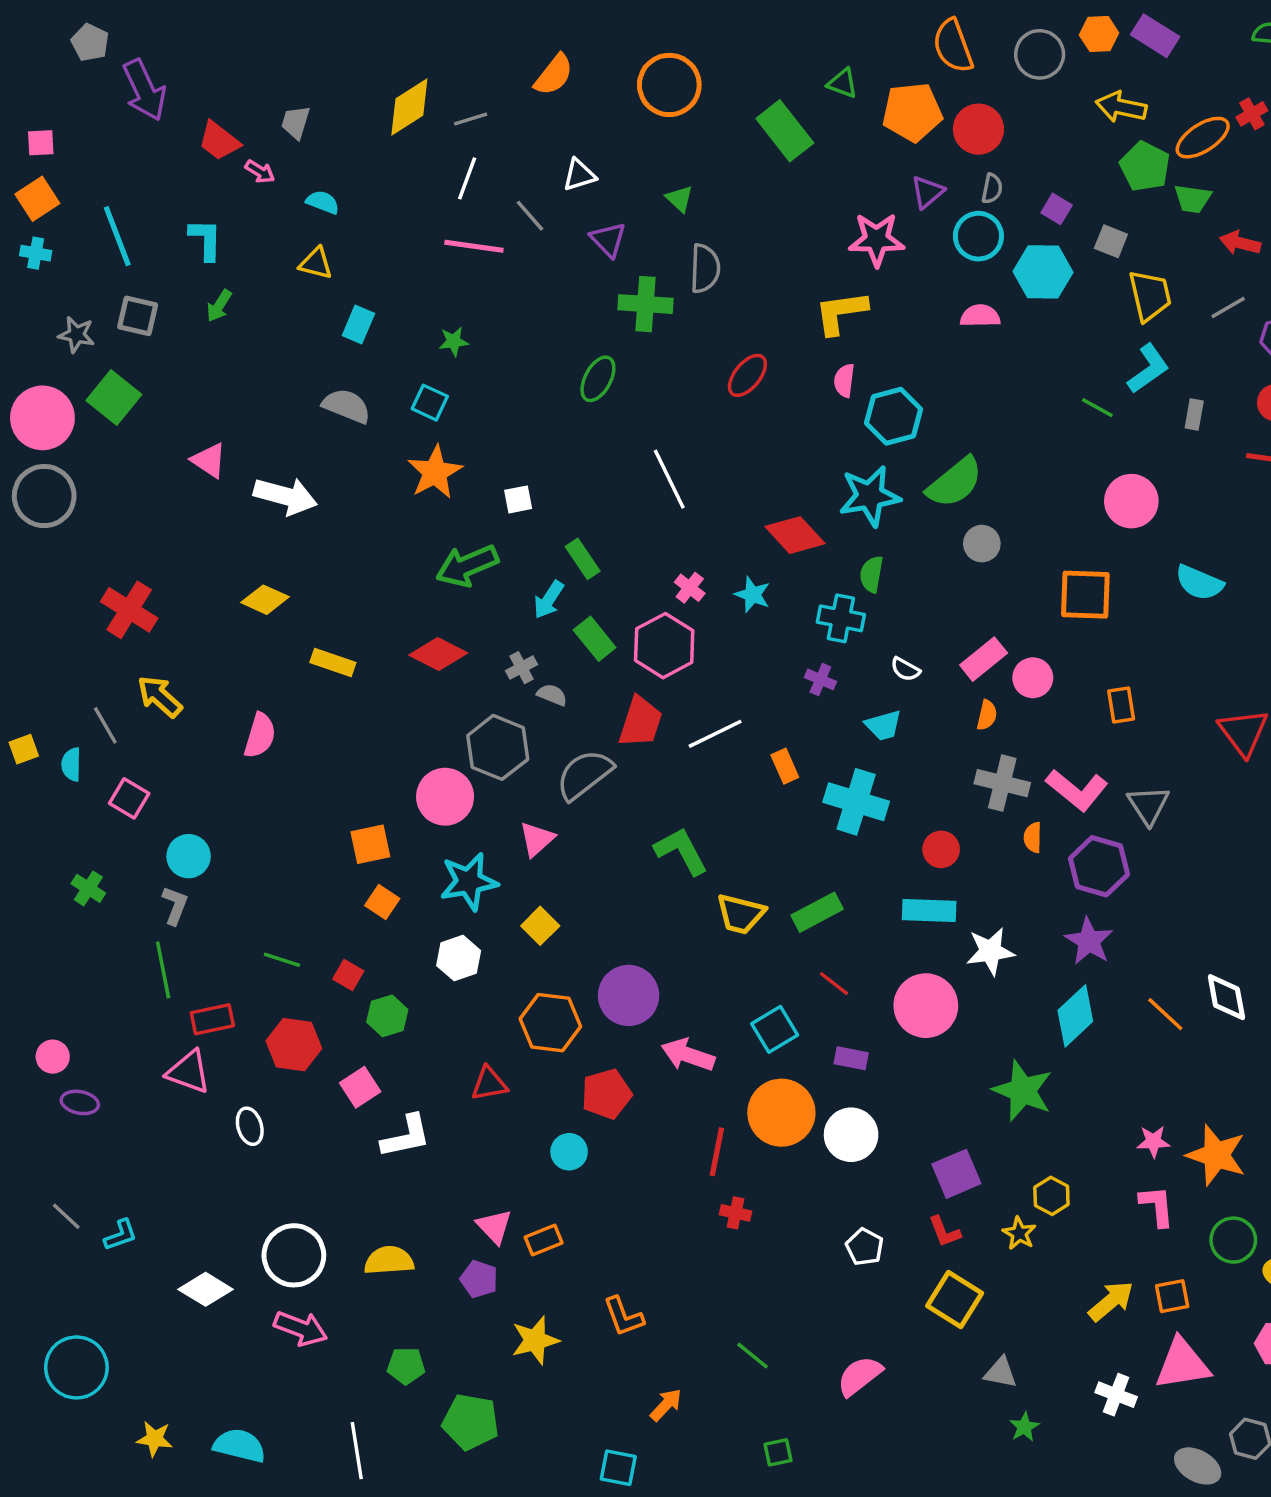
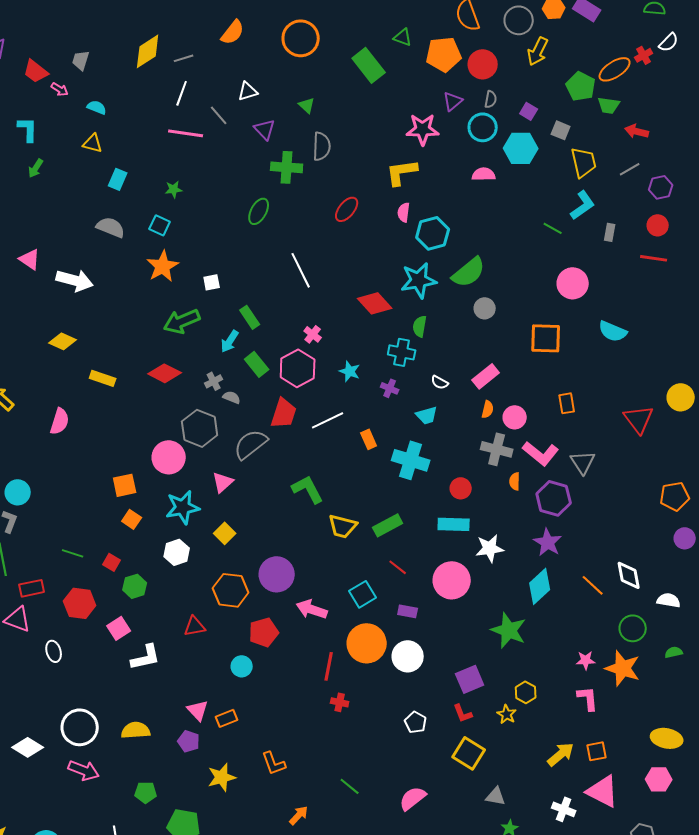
yellow arrow: (1121, 107) -> (538, 51), moved, turned -76
cyan star: (753, 595) -> (350, 371), moved
pink circle: (1033, 678) -> (515, 417), moved
green circle: (1233, 1240) -> (633, 628), moved
pink triangle: (1182, 1364) -> (603, 791), turned 36

